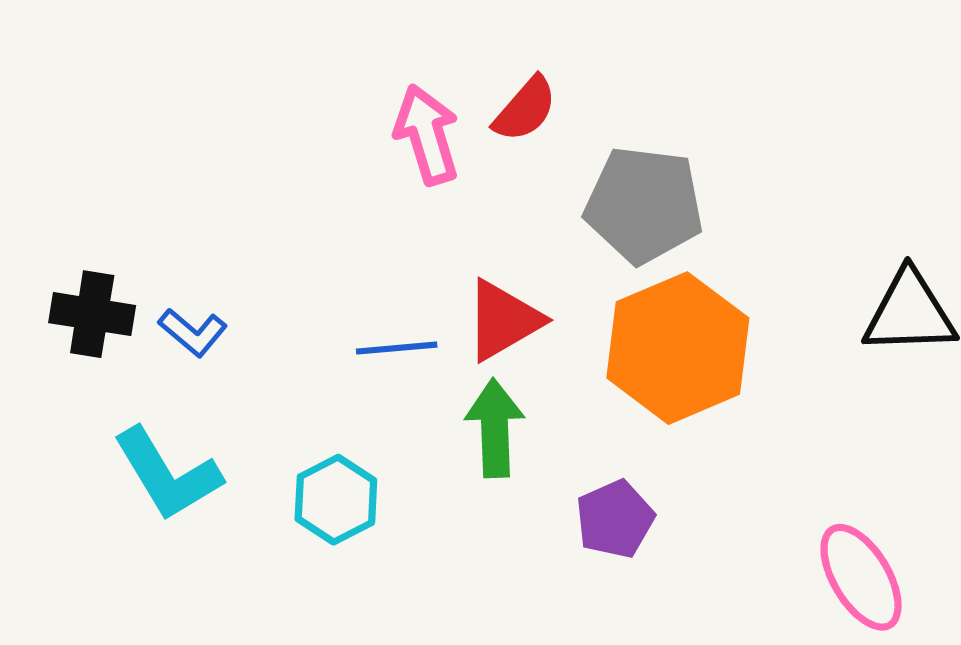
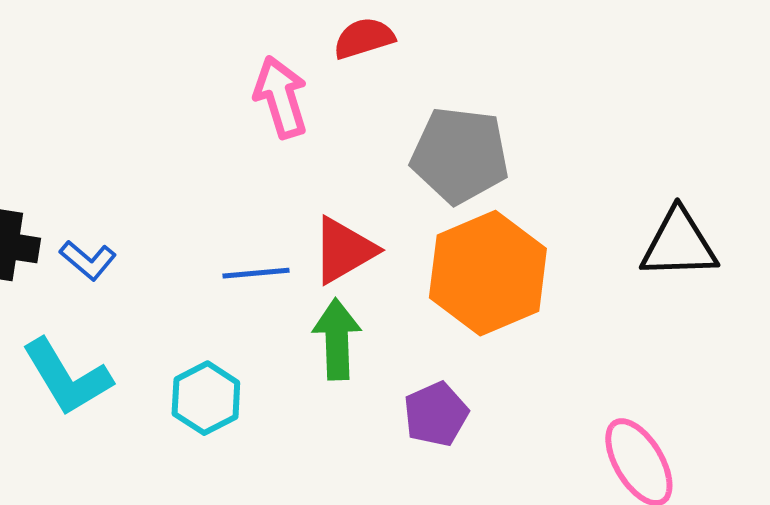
red semicircle: (525, 109) -> (364, 38), moved, turned -148

